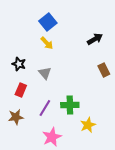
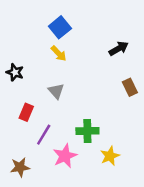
black star: (19, 64) -> (15, 72), moved
purple line: (45, 108) -> (44, 135), moved
brown star: (16, 117) -> (20, 167), moved
pink star: (52, 137) -> (65, 156), moved

